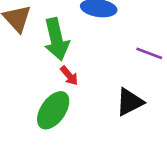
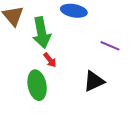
green ellipse: (53, 110) -> (37, 85), turned -48

